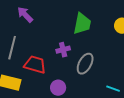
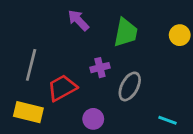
purple arrow: (25, 15) -> (78, 20), moved
red trapezoid: (35, 65) -> (62, 88), turned -45

